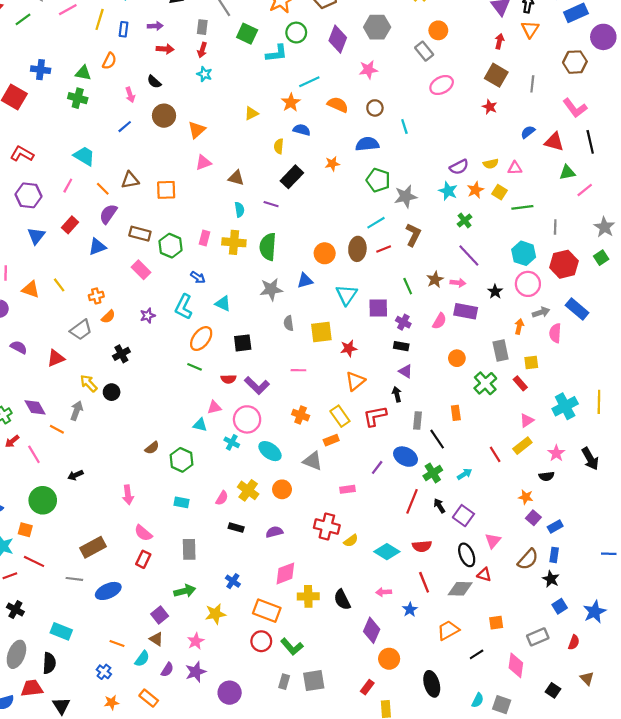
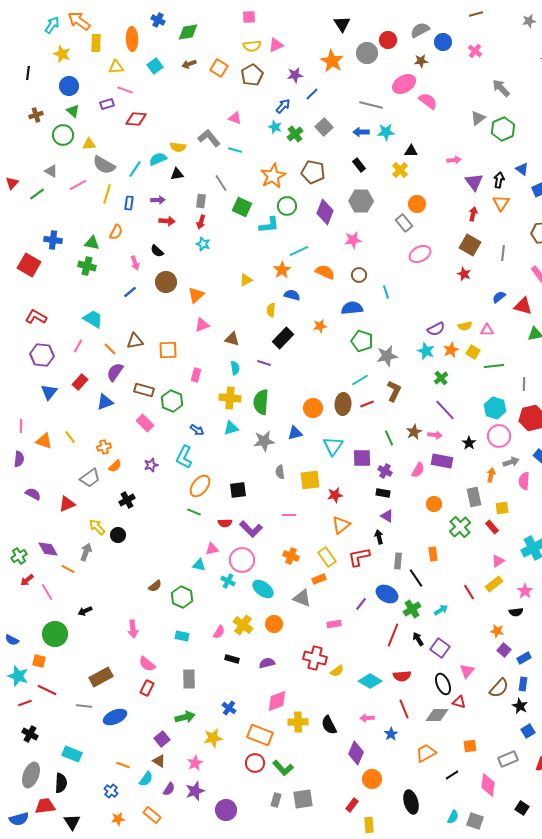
pink rectangle: (204, 238) -> (196, 375), moved
cyan triangle: (223, 304) -> (231, 428), moved, turned -42

